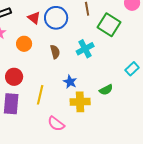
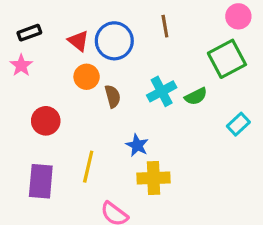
green square: (109, 25) -> (227, 59), moved, turned 30
orange circle: (24, 44) -> (87, 77), moved
red circle: (14, 77) -> (46, 121), moved
green semicircle: (106, 90) -> (196, 96), moved

